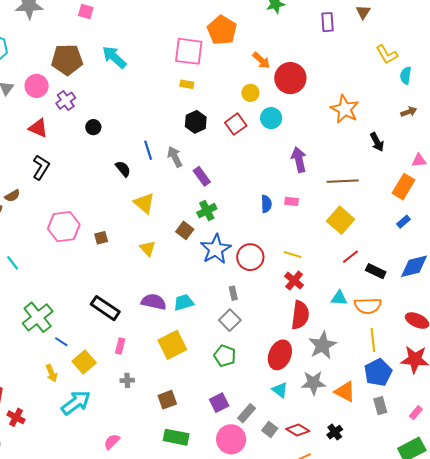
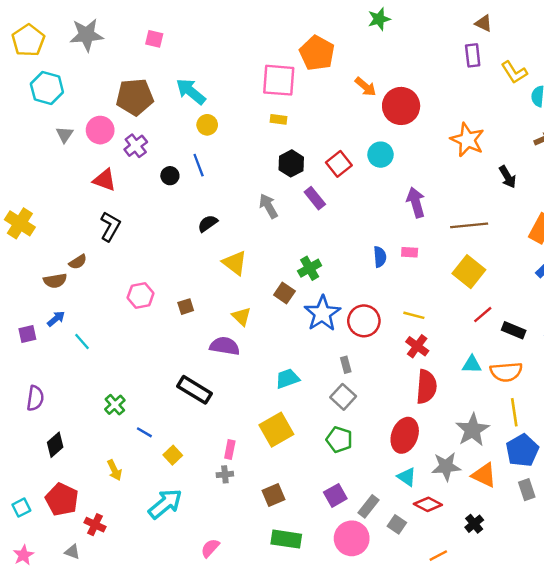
brown triangle: (363, 12) -> (484, 23), turned -35
purple rectangle: (328, 22) -> (473, 55), moved
yellow circle: (250, 93) -> (207, 125), moved
blue line: (148, 150) -> (199, 165), moved
black semicircle: (123, 169) -> (208, 224), turned -84
purple rectangle: (202, 176) -> (315, 198), moved
pink hexagon: (64, 227) -> (141, 296), size x0.7
purple semicircle: (154, 302) -> (225, 346), moved
green cross: (38, 317) -> (115, 405), size x0.6
gray star: (323, 345) -> (472, 430), moved
pink rectangle: (120, 346) -> (230, 450), moved
yellow square: (84, 362) -> (173, 455), size x0.7
yellow arrow: (52, 373) -> (114, 470), moved
red diamond: (298, 430) -> (428, 504), moved

